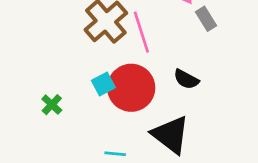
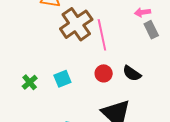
cyan square: (103, 84) -> (62, 79), moved
red circle: (131, 88) -> (104, 73), moved, size x0.5

